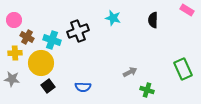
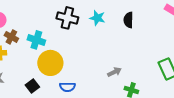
black semicircle: (153, 20) -> (128, 20), moved
black cross: (78, 31) -> (67, 18), moved, turned 35
yellow circle: (41, 63) -> (50, 63), moved

